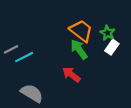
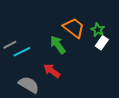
green arrow: (79, 49) -> (58, 45), moved
red arrow: (71, 75) -> (52, 71), moved

